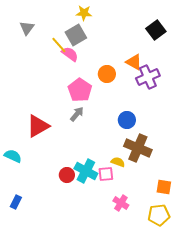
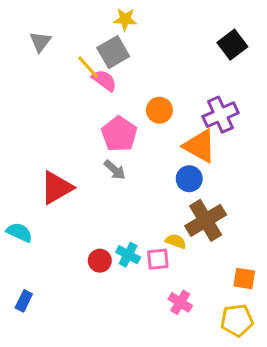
orange triangle: (134, 62) -> (200, 146), moved, size x1.4
gray arrow: (77, 114) -> (115, 170), turned 91
brown cross: (138, 148) -> (206, 220), turned 36
cyan cross: (86, 171) -> (128, 255), size x0.7

